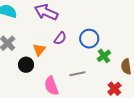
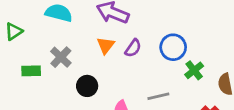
orange triangle: (39, 50) -> (106, 45), moved

